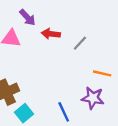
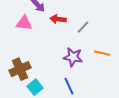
purple star: (93, 98) -> (73, 57), moved

